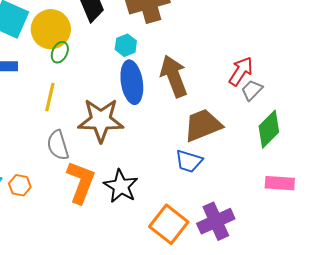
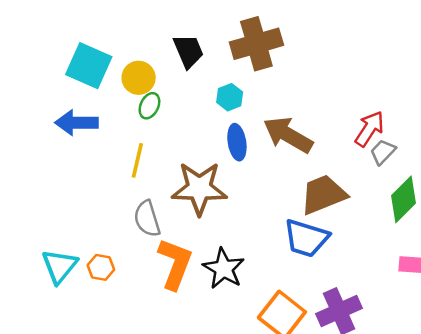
yellow circle: (51, 29) -> (139, 78), size x0.7
brown arrow: (174, 76) -> (288, 135), turned -39
blue ellipse: (132, 82) -> (237, 142), size x0.7
blue trapezoid: (189, 161) -> (306, 238), size x1.4

